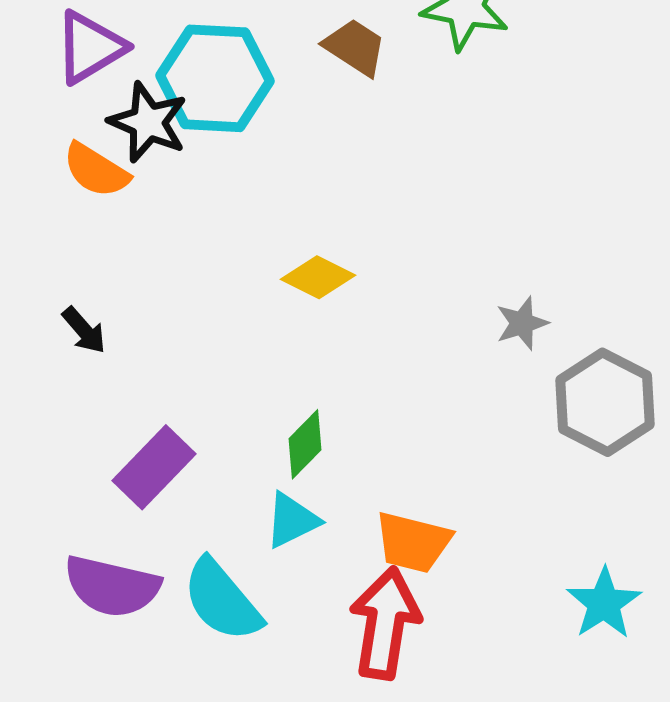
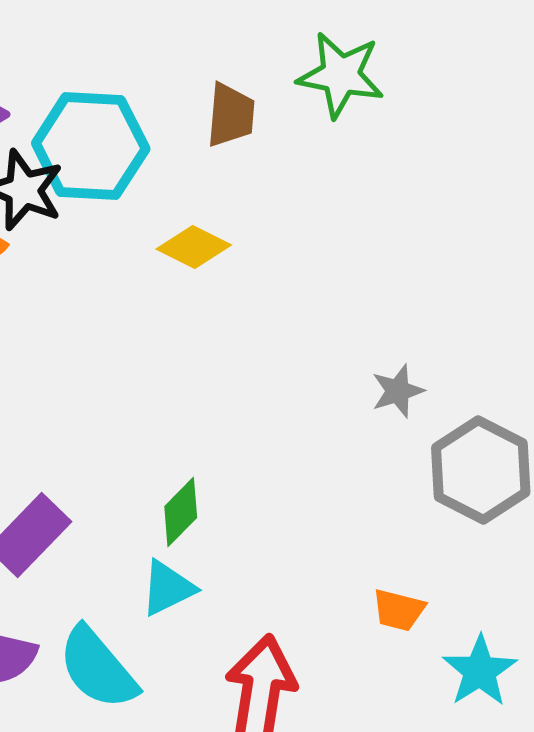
brown trapezoid: (355, 47) -> (231, 115), turned 62
yellow diamond: (318, 277) -> (194, 247), moved
orange trapezoid: (413, 542) -> (399, 610), moved, size x0.7

